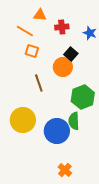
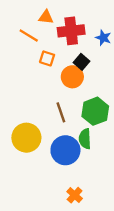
red cross: (62, 27) -> (71, 31), size x1.6
orange square: (32, 51) -> (47, 58), moved
brown line: (39, 83) -> (61, 112), moved

